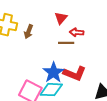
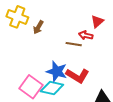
red triangle: (61, 18) -> (97, 21), moved
blue star: (53, 72) -> (57, 71), turned -30

